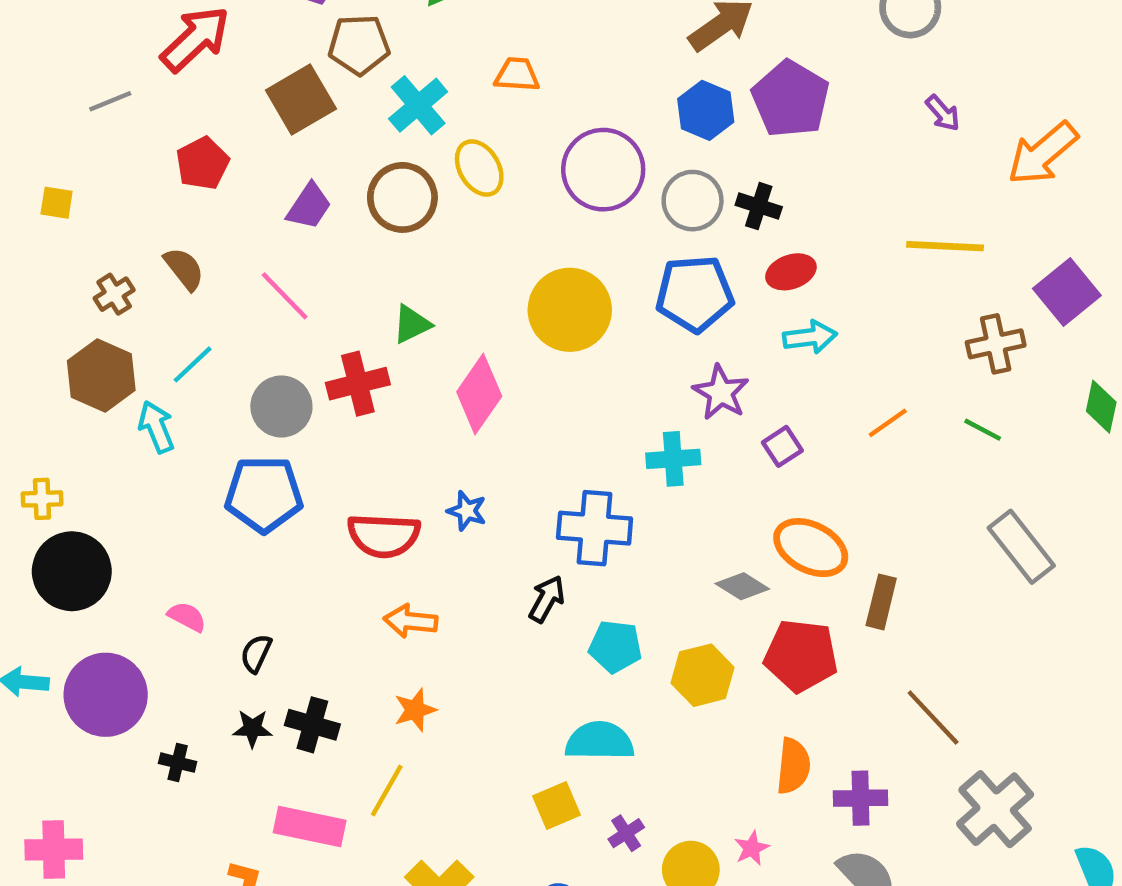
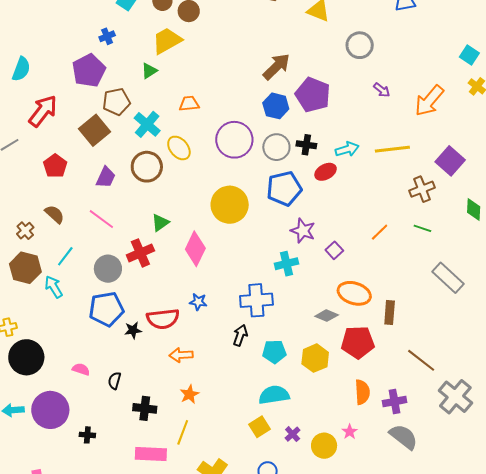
cyan arrow: (810, 337) -> (347, 149), moved
black star: (252, 729) -> (133, 330), moved

